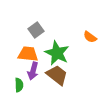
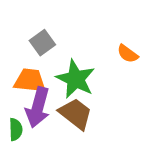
purple arrow: (33, 71) -> (38, 107), size x1.4

